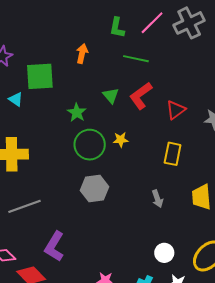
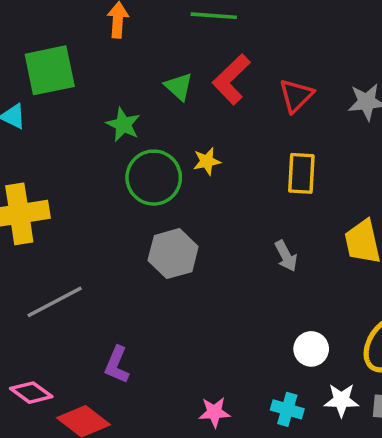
purple L-shape: (54, 246) -> (117, 365), size x0.7

